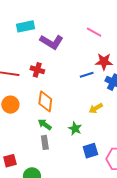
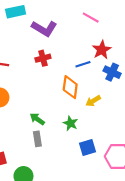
red star: (104, 62) -> (102, 50), turned -30
red cross: (37, 70) -> (43, 58), moved, turned -32
orange diamond: (45, 101) -> (70, 87), moved

